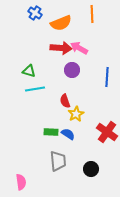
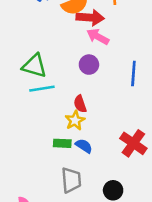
red arrow: (61, 48) -> (90, 18), moved
green triangle: (29, 71) -> (34, 66), size x1.5
yellow star: (76, 114) -> (75, 120), moved

